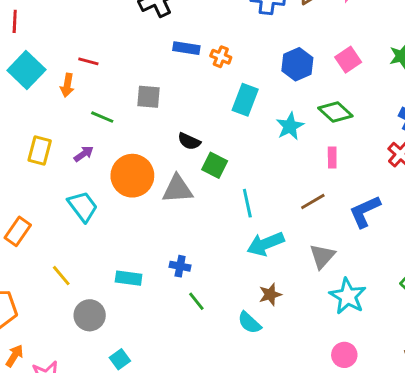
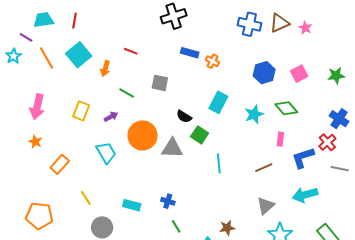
red line: (88, 61) -> (131, 51), moved
cyan rectangle: (245, 100) -> (218, 102), moved
blue L-shape: (365, 211) -> (303, 158), moved
cyan arrow: (266, 244) -> (305, 195), moved

